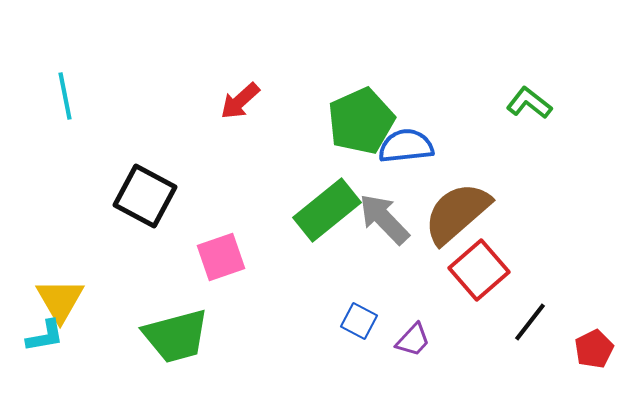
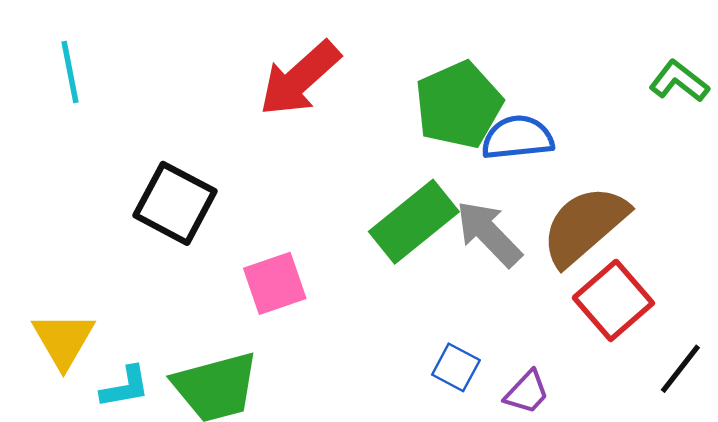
red arrow: (240, 101) -> (300, 79), size x1.6
cyan L-shape: (45, 336) -> (125, 387), moved

